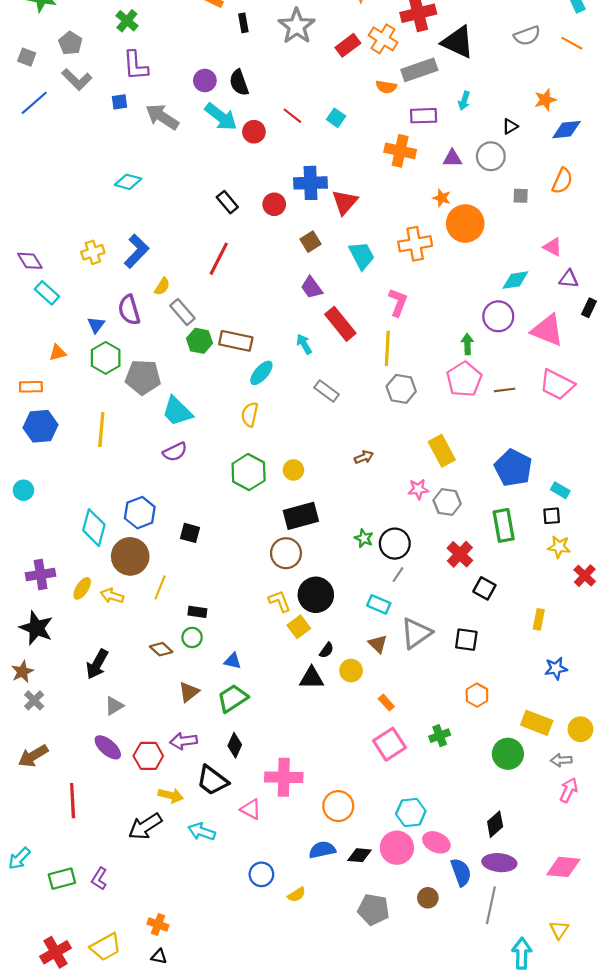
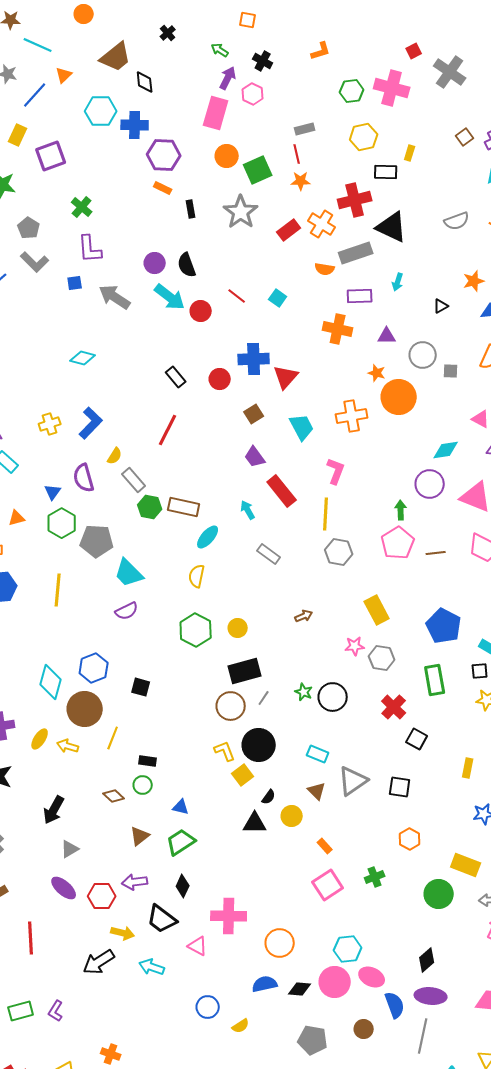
gray circle: (491, 156) -> (423, 355), moved
gray line: (398, 575) -> (264, 698), moved

